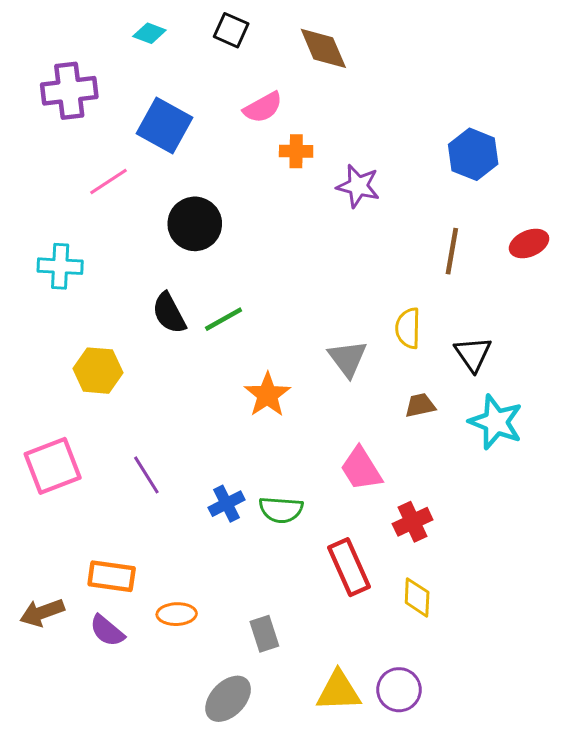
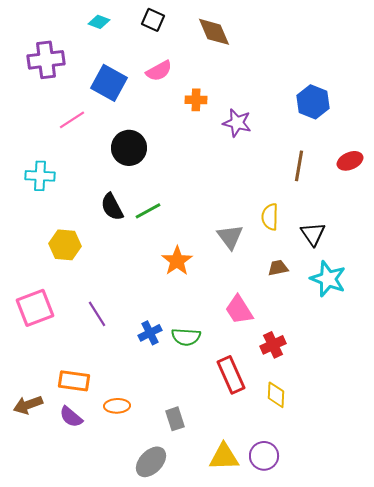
pink semicircle: (263, 107) -> (159, 71), moved

